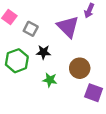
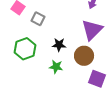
purple triangle: (68, 27) -> (92, 30), moved, turned 30
black star: (43, 52) -> (59, 45), moved

